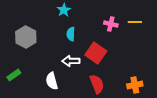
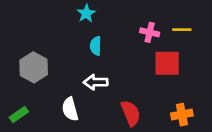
gray hexagon: (26, 37) -> (34, 67), moved
red square: (96, 53) -> (167, 63), moved, turned -35
green rectangle: (14, 75) -> (19, 115), moved

